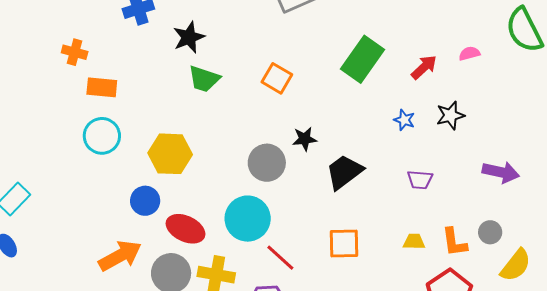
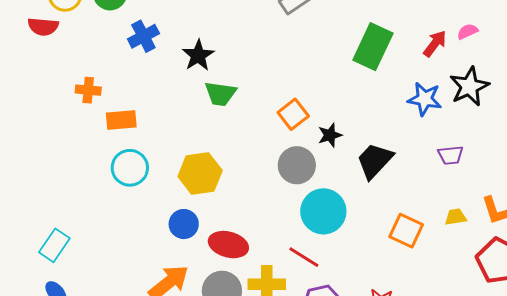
pink semicircle: (469, 53) -> (467, 32), moved
orange square: (277, 78) -> (293, 114), moved, turned 32
black star: (450, 115) -> (469, 86), size x1.4
blue star: (404, 120) -> (425, 99), size x1.6
cyan circle: (248, 219) -> (323, 211), moved
orange square: (344, 244) -> (406, 231), moved, turned 36
red line: (280, 258) -> (304, 257), moved

